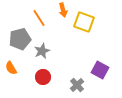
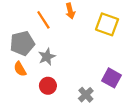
yellow square: (84, 22) -> (107, 24), moved
orange semicircle: (11, 68) -> (20, 69), moved

